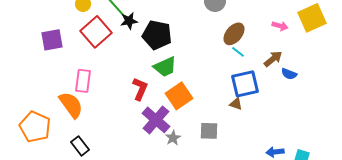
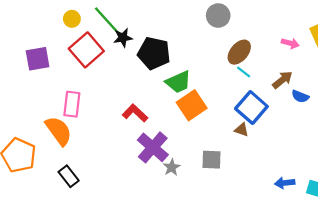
green trapezoid: (165, 67) -> (178, 82), moved
blue square: (245, 84) -> (251, 108), turned -36
red L-shape: (140, 89) -> (135, 113), turned -70
orange square: (179, 96) -> (192, 105), moved

